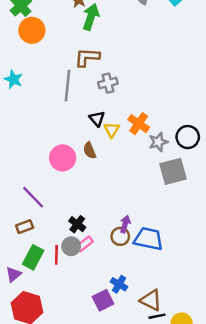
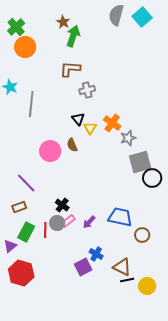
gray line: (67, 86) -> (31, 104), moved
black circle: (188, 137) -> (152, 178), moved
purple arrow: (125, 224) -> (89, 222), moved, turned -152
brown circle: (120, 236) -> (142, 235), moved

